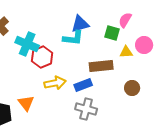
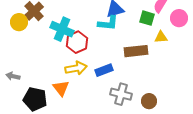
pink circle: (144, 45) -> (179, 18), moved
yellow arrow: (55, 83) -> (76, 68), moved
blue rectangle: (83, 85) -> (104, 70), moved
brown circle: (132, 88) -> (149, 101), moved

